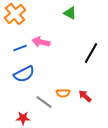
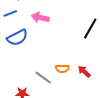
blue line: (20, 48) -> (10, 14), moved
blue semicircle: (24, 74) -> (17, 38), moved

